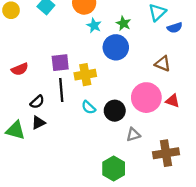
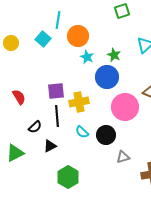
red semicircle: (20, 69) -> (19, 97), turned -98
pink circle: (146, 98) -> (125, 107), moved
black triangle: (38, 123) -> (50, 146), moved
green triangle: (15, 130) -> (15, 153), turned -42
green hexagon: (114, 168) -> (68, 177), moved

